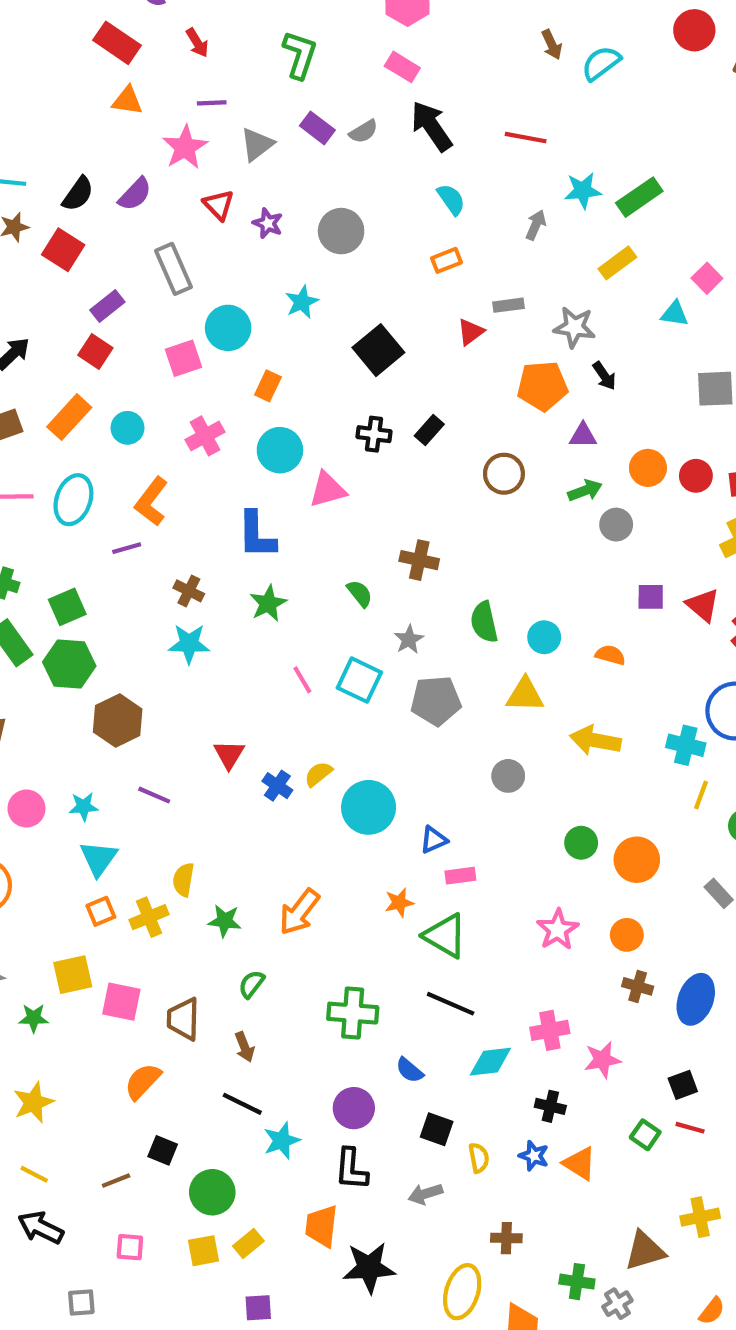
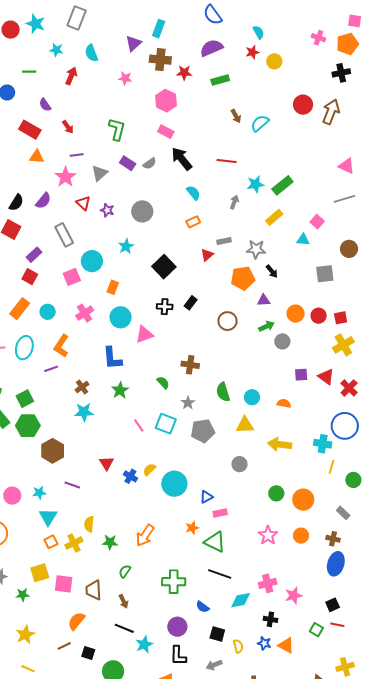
brown cross: (189, 591) -> (82, 387), turned 32
brown cross: (638, 986) -> (333, 539), moved
brown line: (116, 1181) -> (64, 646), moved

